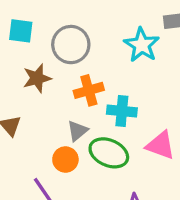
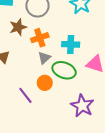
orange cross: (89, 90) -> (40, 38), moved
orange circle: (65, 160) -> (45, 83), moved

